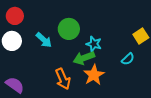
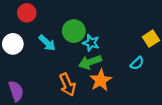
red circle: (15, 16) -> (27, 13), moved
cyan star: (94, 44) -> (91, 43), moved
purple semicircle: (15, 85) -> (16, 91), turned 36

